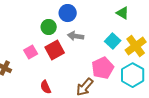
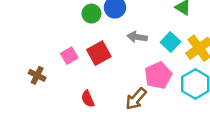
green circle: (49, 27) -> (91, 14), moved
gray arrow: (76, 36) -> (137, 37), moved

